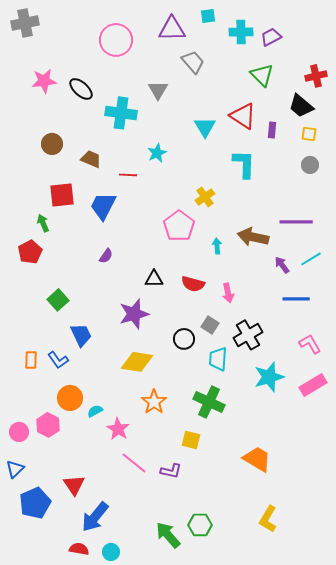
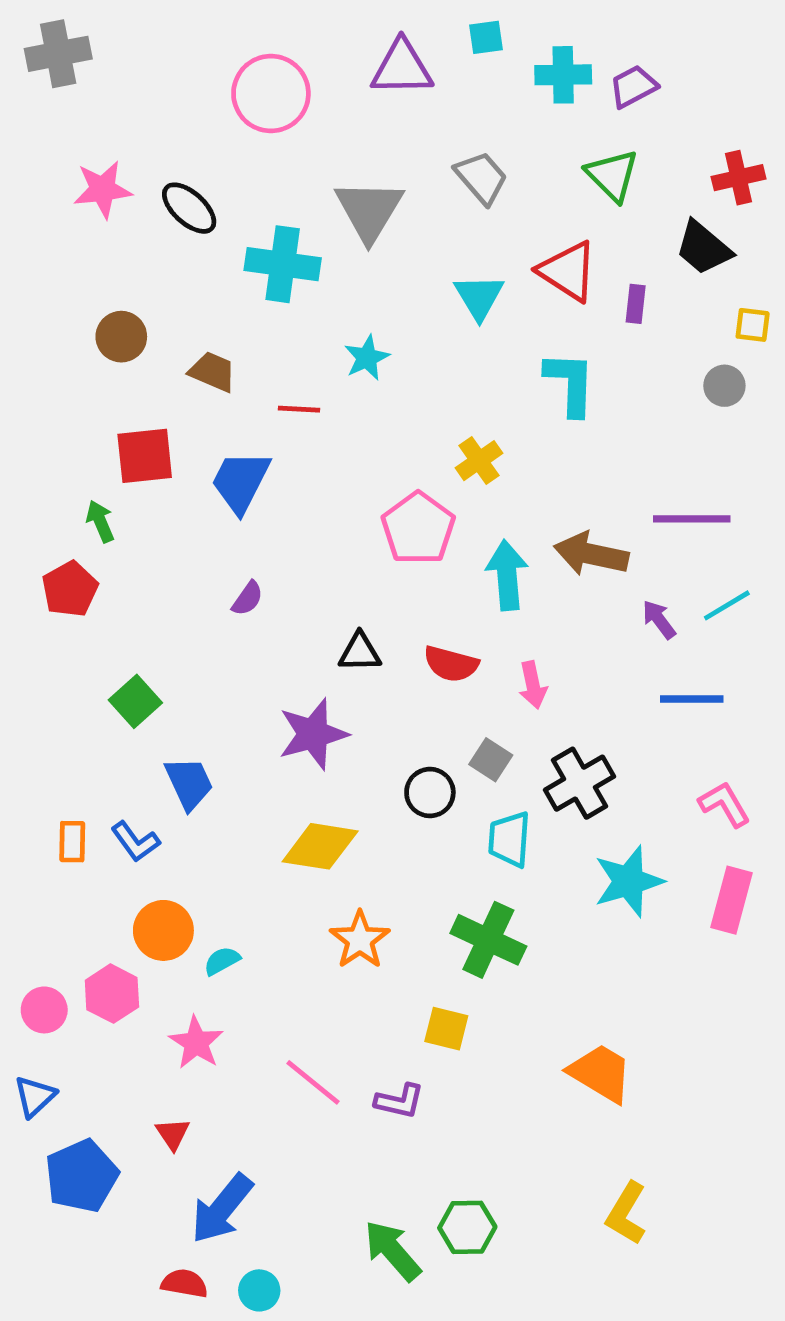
gray trapezoid: (193, 62) -> (481, 178), moved
gray triangle: (158, 90) -> (369, 210), size x1.5
yellow square: (309, 134) -> (753, 325), moved
cyan arrow: (217, 246) -> (507, 575), size x1.8
pink rectangle: (313, 385) -> (731, 900), turned -44
pink star: (118, 429) -> (196, 1043), moved
red triangle: (74, 485) -> (173, 1134), size x0.7

